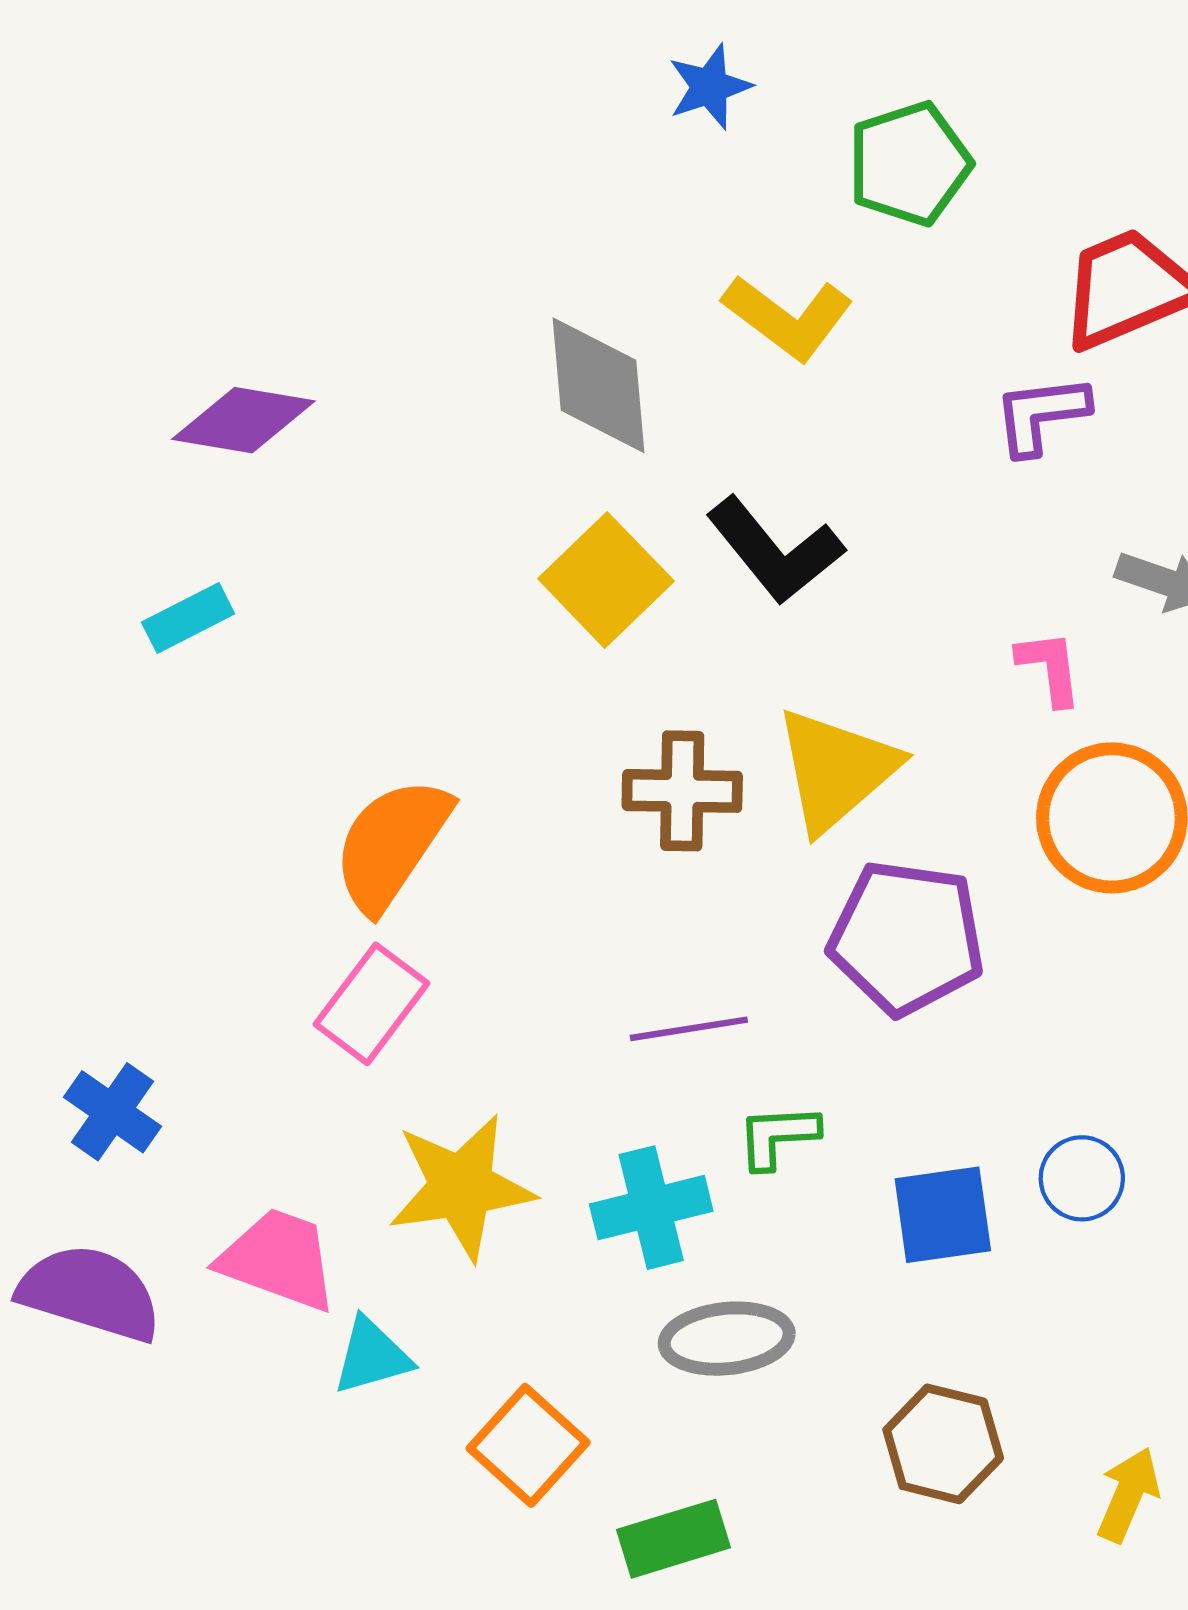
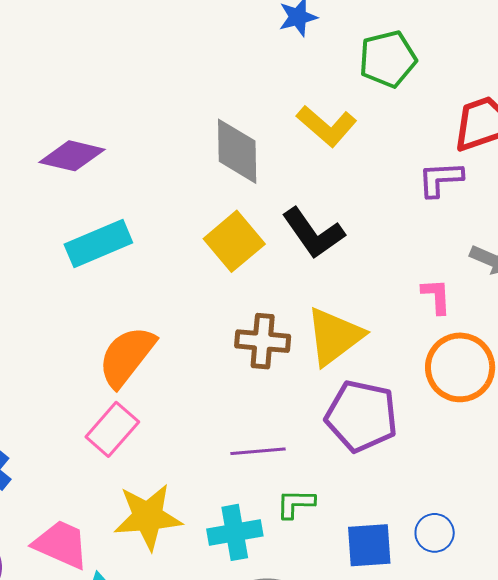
cyan rectangle: (188, 618) -> (98, 243), moved, size x1.6

